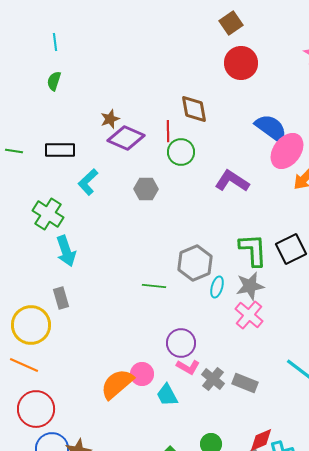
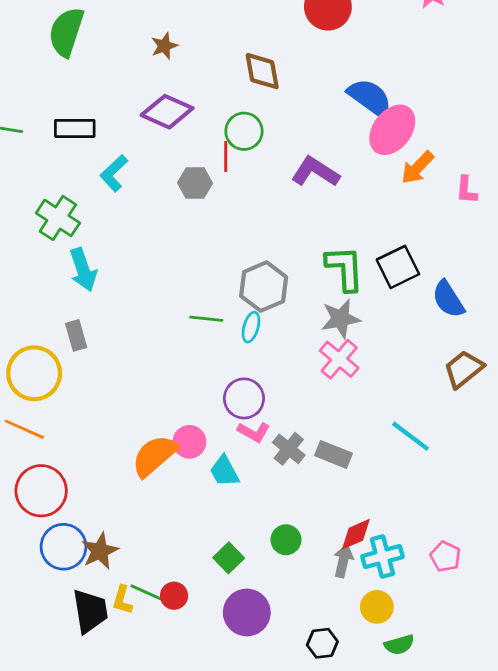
green semicircle: (54, 81) -> (66, 32), size x1.8
brown star: (110, 119) -> (164, 46), moved
red line: (168, 131) -> (226, 156), moved
cyan ellipse: (217, 287) -> (251, 327), moved

